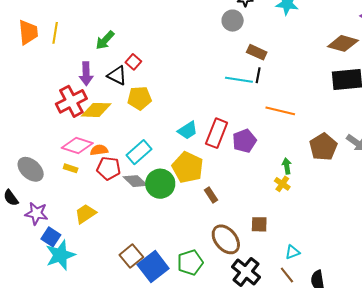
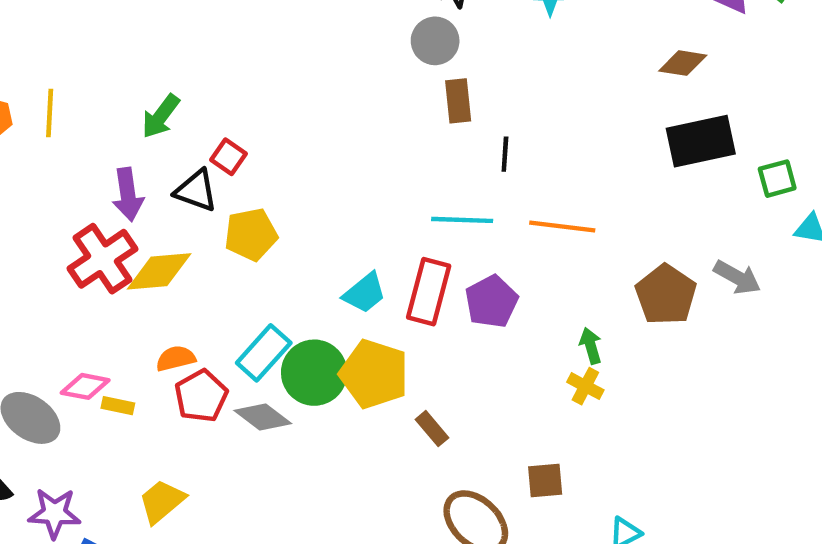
brown diamond: (343, 43) -> (683, 63), size x0.7
brown rectangle: (257, 52) -> (458, 101), moved, turned 66
cyan line: (239, 80) -> (462, 220), moved
pink diamond: (77, 145) -> (85, 386), moved, size x0.7
red pentagon: (109, 168) -> (201, 396), turned -30
green circle: (160, 184) -> (314, 373), moved

